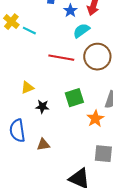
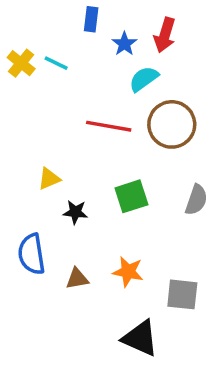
cyan line: (29, 31) -> (56, 63), moved
orange star: (95, 119) -> (128, 272), moved, turned -30

